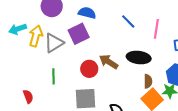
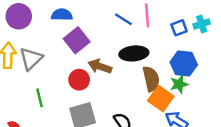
blue line: (128, 21) -> (123, 19), moved
purple square: (79, 34) -> (77, 40), moved
brown semicircle: (148, 81) -> (151, 79), size x1.5

